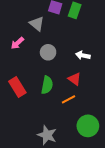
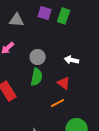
gray triangle: (37, 24) -> (17, 20), moved, turned -35
green semicircle: (47, 85) -> (37, 77), moved

